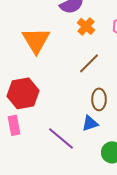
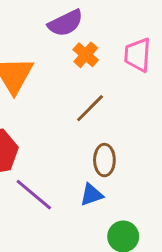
purple line: (61, 138) -> (34, 195), moved

